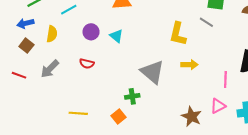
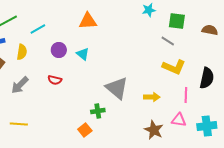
yellow L-shape: (178, 34) -> (174, 67), moved, turned -80
yellow arrow: (189, 65) -> (152, 97), moved
pink triangle: (218, 106) -> (179, 120), turned 35
yellow line: (78, 113) -> (19, 124), moved

